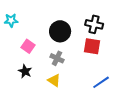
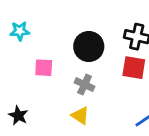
pink square: (28, 46) -> (44, 68), turned -32
black star: (25, 71) -> (18, 116), moved

